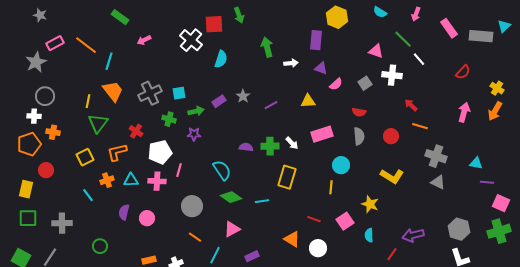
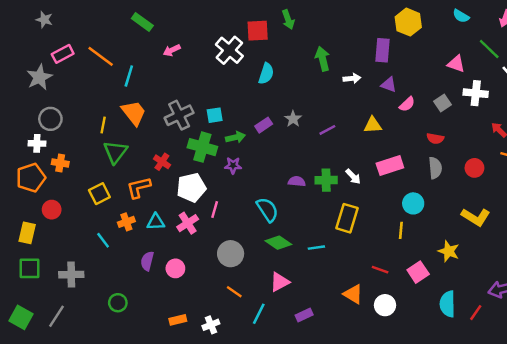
green cross: (169, 119) -> (202, 147), size x1.6
pink cross: (157, 181) -> (188, 223), turned -36
cyan semicircle: (369, 235) -> (448, 304), moved, size x1.5

